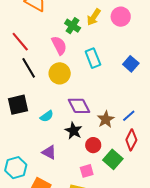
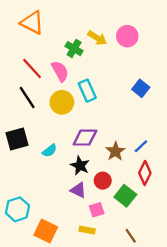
yellow arrow: (94, 17) -> (97, 38), turned -90
red line: (20, 42) -> (32, 68), moved
cyan rectangle: (93, 58) -> (87, 91), moved
purple diamond: (79, 106) -> (85, 138), turned -60
purple triangle: (49, 152) -> (78, 190), moved

